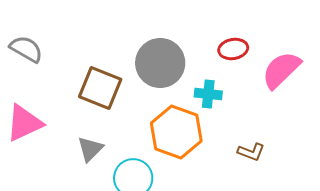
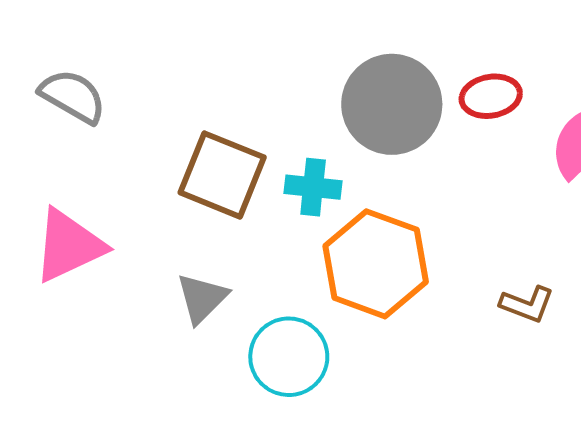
gray circle: (160, 63) -> (392, 104), moved
cyan cross: (208, 94) -> (313, 187), moved

